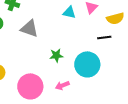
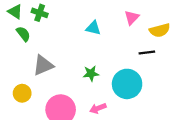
cyan triangle: (69, 12) -> (93, 28), moved
gray triangle: (29, 28) -> (43, 65), moved, turned -42

